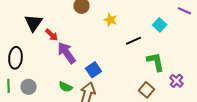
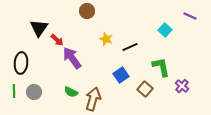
yellow star: (111, 20) -> (106, 39), moved
black line: (134, 41) -> (130, 47), moved
blue square: (94, 70) -> (121, 75), moved
brown square: (147, 90) -> (145, 89), moved

